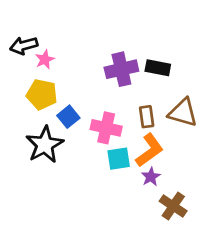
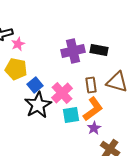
pink cross: (106, 128) -> (62, 93), turned 35
black star: (45, 145) -> (38, 105), moved

